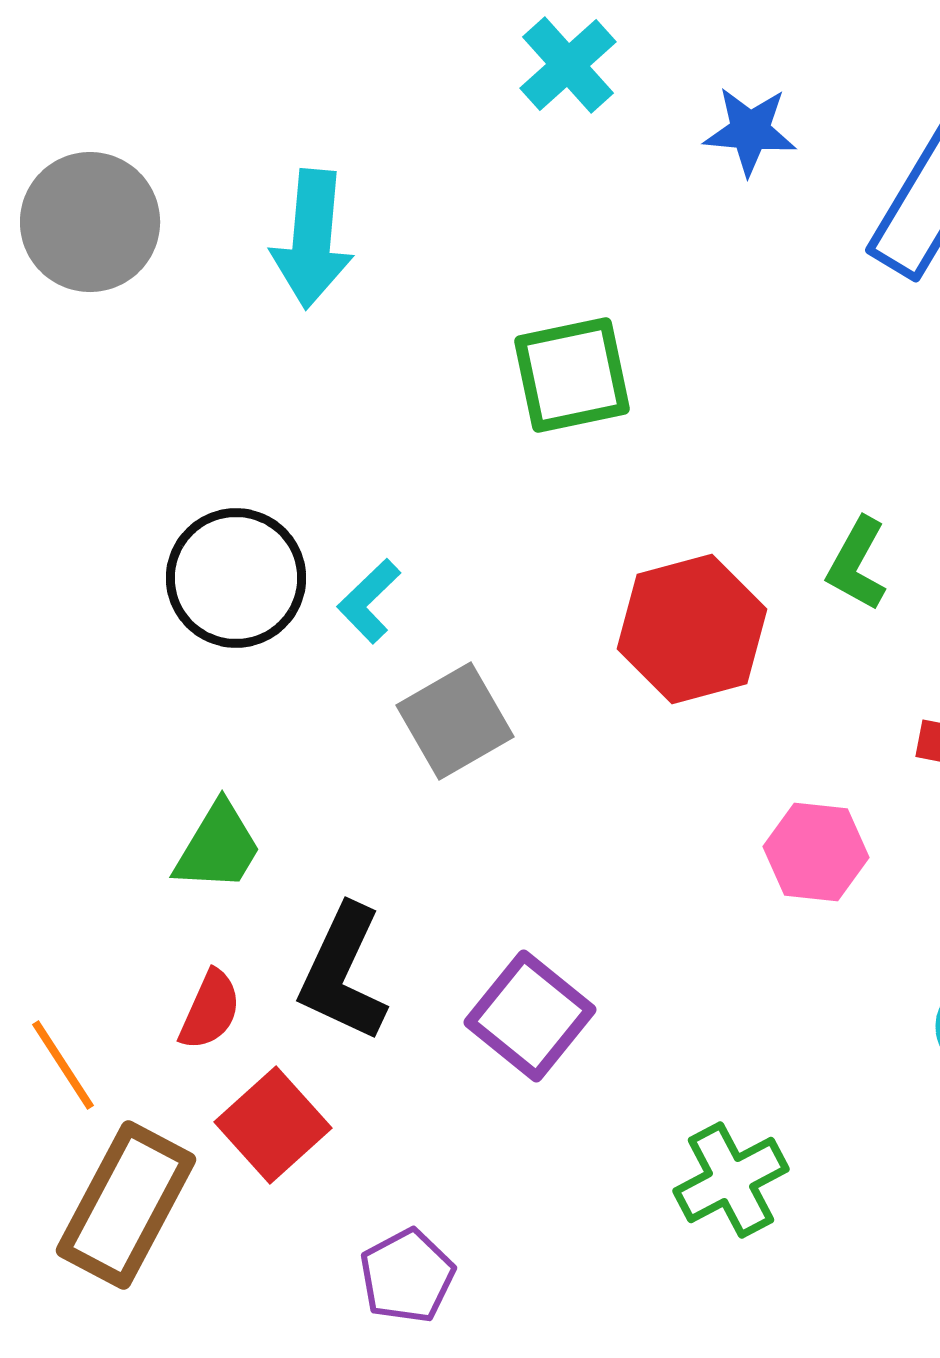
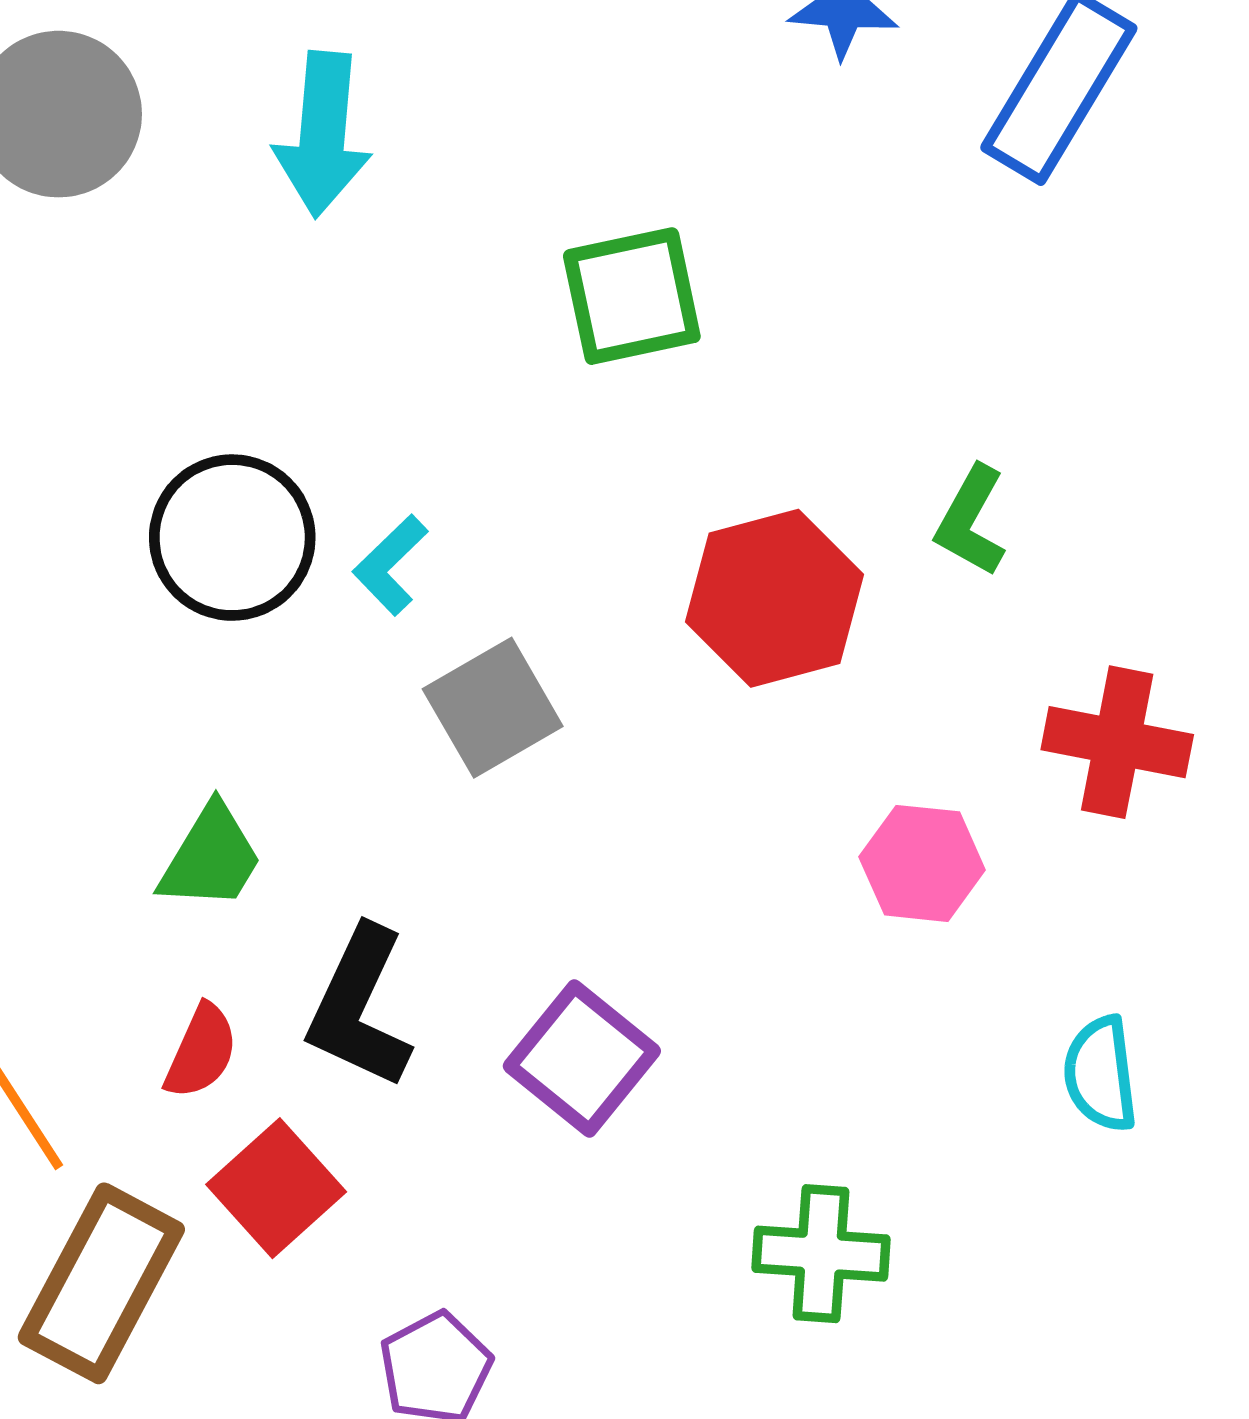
green cross: (731, 1180) -> (821, 1254), turned 32

